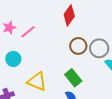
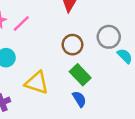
brown circle: (78, 46) -> (72, 45), moved

